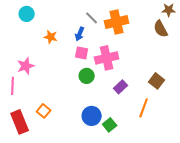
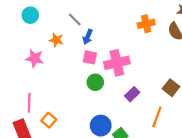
gray line: (92, 18) -> (75, 19), moved
orange cross: (117, 22) -> (146, 24), moved, size x0.7
pink star: (26, 66) -> (35, 58), moved, turned 30
pink line: (13, 86) -> (29, 103), moved

